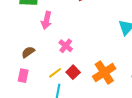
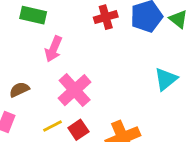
pink cross: (66, 46) -> (75, 90), size x1.6

